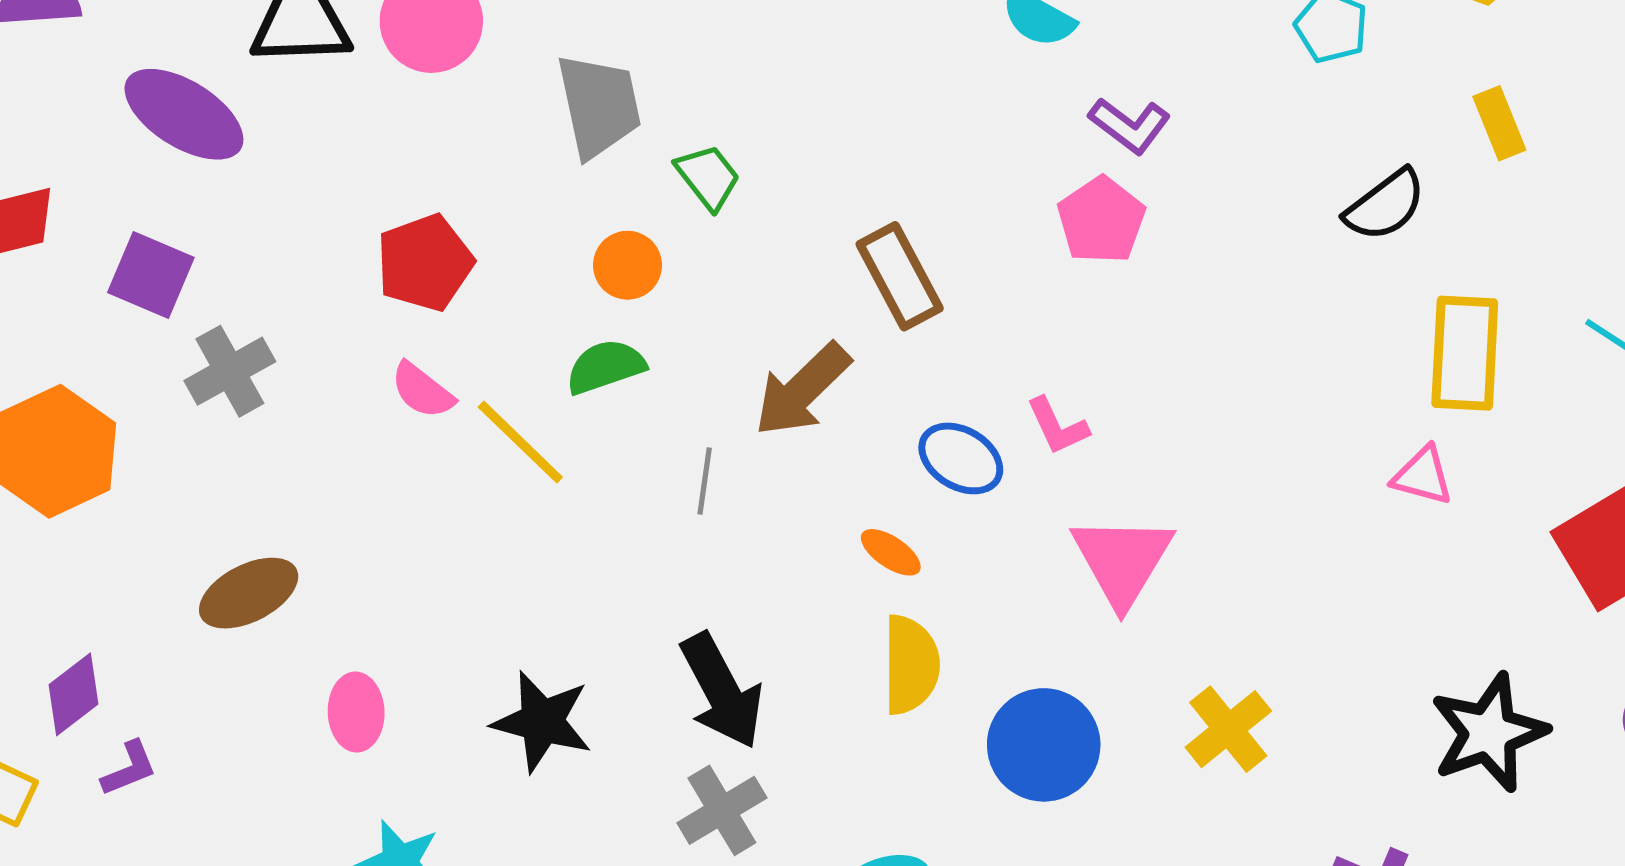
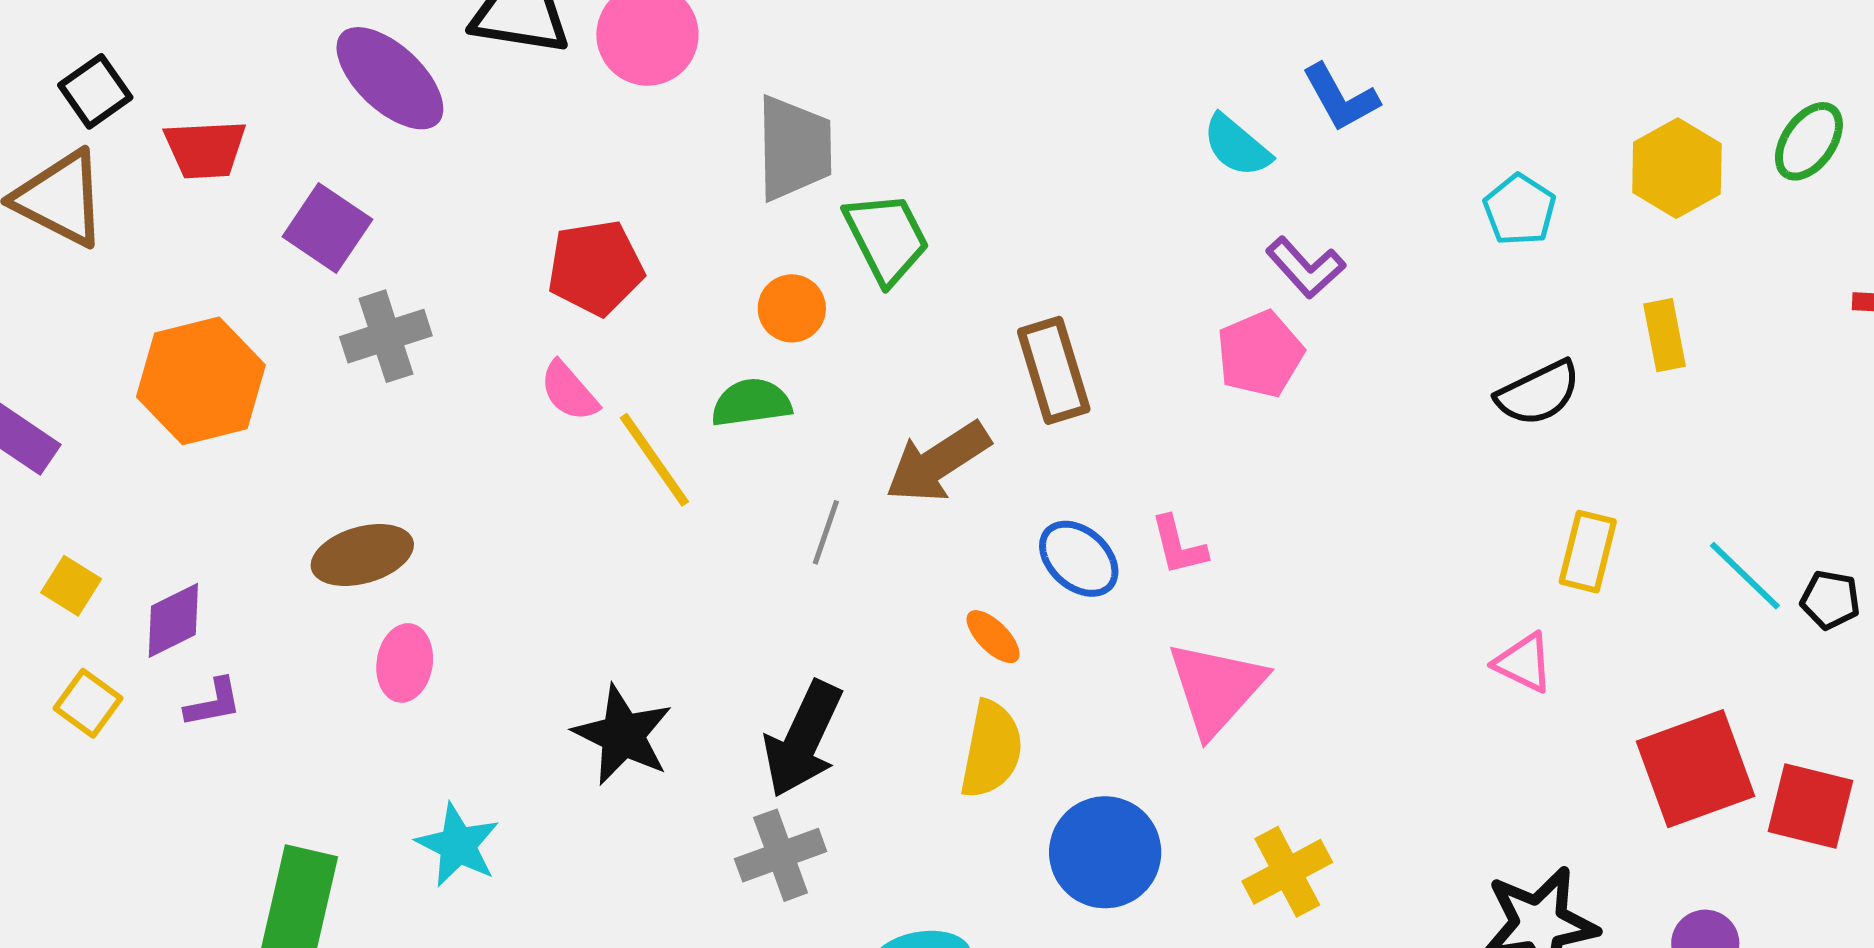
green trapezoid: (708, 177) -> (887, 238), size x1.4
yellow rectangle: (1465, 353) -> (1588, 552), size x0.7
black arrow: (722, 691) -> (803, 739), turned 42
pink ellipse: (356, 712) -> (405, 663), moved

